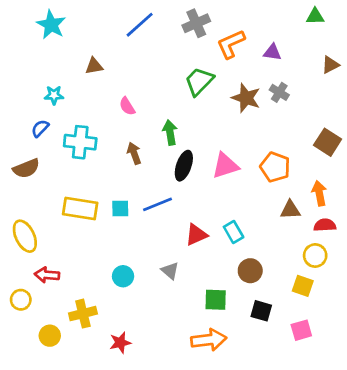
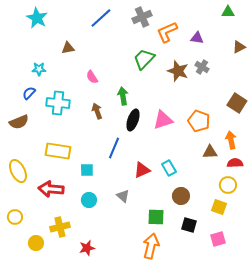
blue line: (158, 204) -> (114, 148), turned -45
cyan square: (120, 208) -> (87, 170), moved
red arrow: (47, 275) -> (51, 189), moved, size x1.4
orange arrow: (209, 340) -> (151, 246), turned -70

